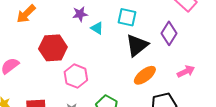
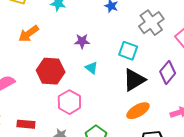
cyan triangle: (97, 28) -> (91, 68), moved

